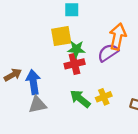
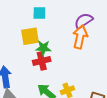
purple semicircle: (108, 53) -> (84, 21), moved

